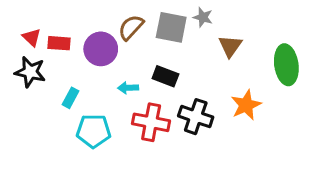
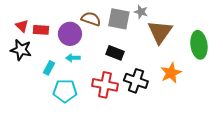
brown semicircle: (131, 27) -> (91, 19), turned 66
brown triangle: (230, 46) -> (160, 32), size x1.5
cyan arrow: (128, 88) -> (73, 58), moved

